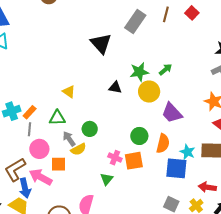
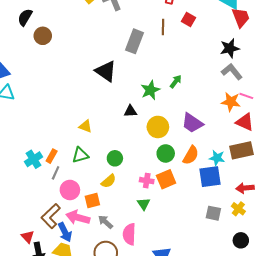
yellow circle: (149, 92) -> (158, 127), moved
gray line: (30, 129) -> (56, 173), turned 32
gray arrow: (69, 139) -> (105, 222), moved
orange semicircle: (163, 143) -> (191, 155), turned 30

